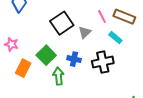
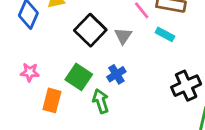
blue cross: (74, 59) -> (116, 74), turned -32
black cross: (103, 62) -> (186, 86), moved

